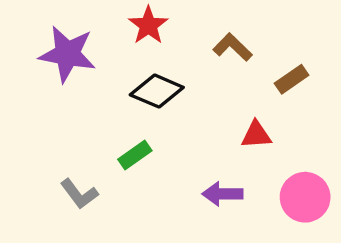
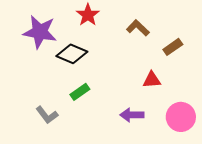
black diamond: (157, 91) -> (72, 54), moved

